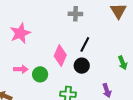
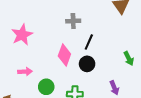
gray cross: (75, 14) -> (73, 21), moved
green circle: (40, 74) -> (46, 87), moved

